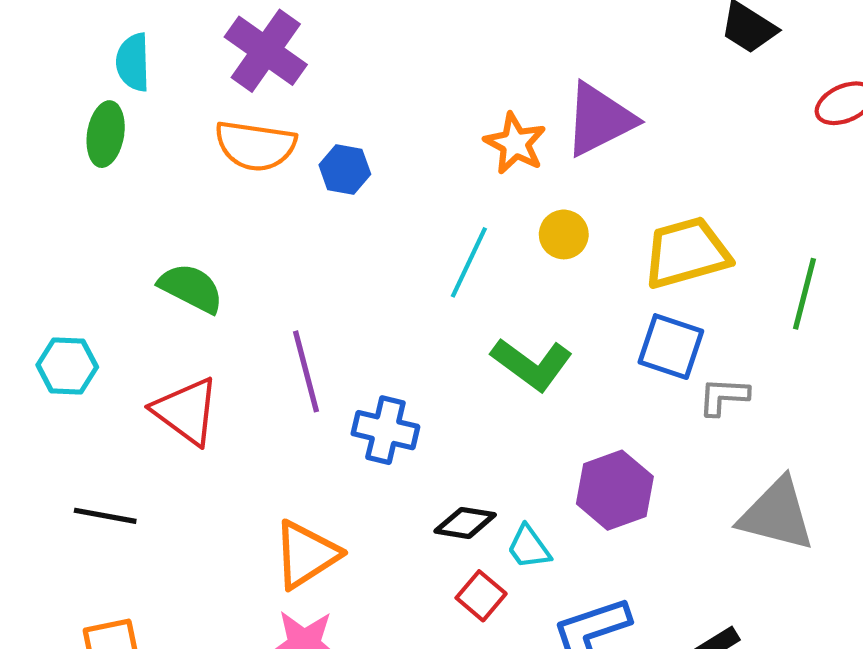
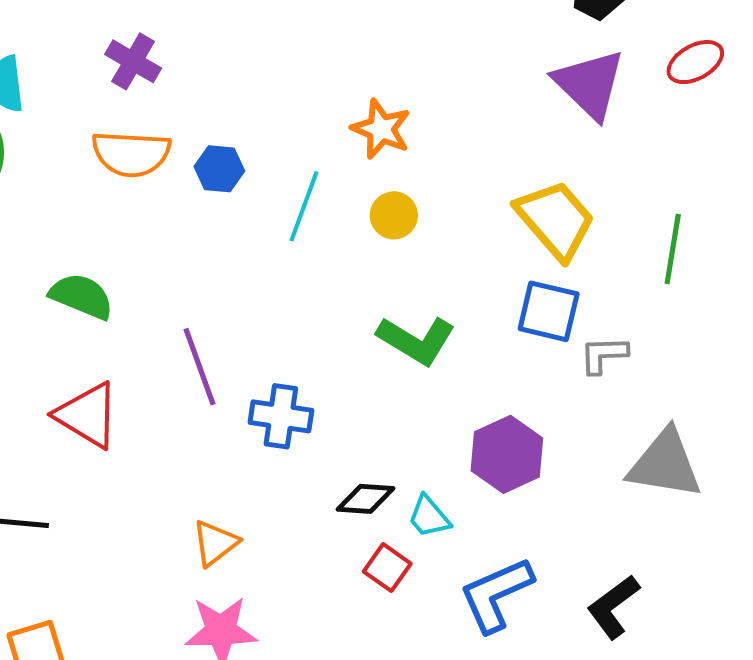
purple cross: (266, 51) -> (133, 61), size x0.7
purple triangle: (599, 119) -> (590, 84), moved, turned -44
yellow circle: (564, 234) -> (394, 215), moved
yellow trapezoid: (686, 253) -> (555, 220), turned 70
cyan line: (469, 262) -> (304, 206), moved
orange triangle: (306, 555) -> (215, 543), size x0.7

